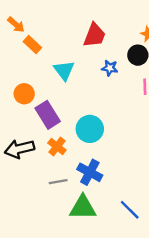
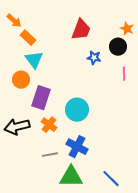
cyan triangle: (64, 70) -> (34, 60), moved
purple rectangle: (48, 115) -> (41, 98), turned 50

